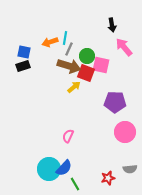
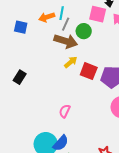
pink square: (101, 65) -> (98, 14), moved
black rectangle: (23, 66) -> (20, 77), moved, turned -40
red square: (86, 73) -> (89, 71), moved

